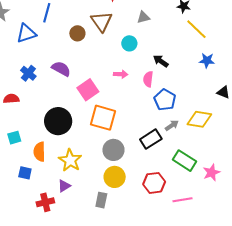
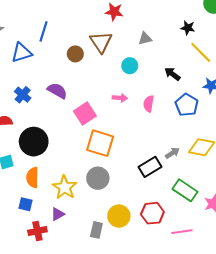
black arrow: (161, 61) -> (172, 74), moved
blue pentagon: (165, 100) -> (187, 105), moved
black circle: (58, 121) -> (34, 142), moved
gray circle: (113, 150) -> (98, 178), moved
blue square: (25, 173) -> (25, 204), moved
yellow circle: (115, 177) -> (119, 216), moved

